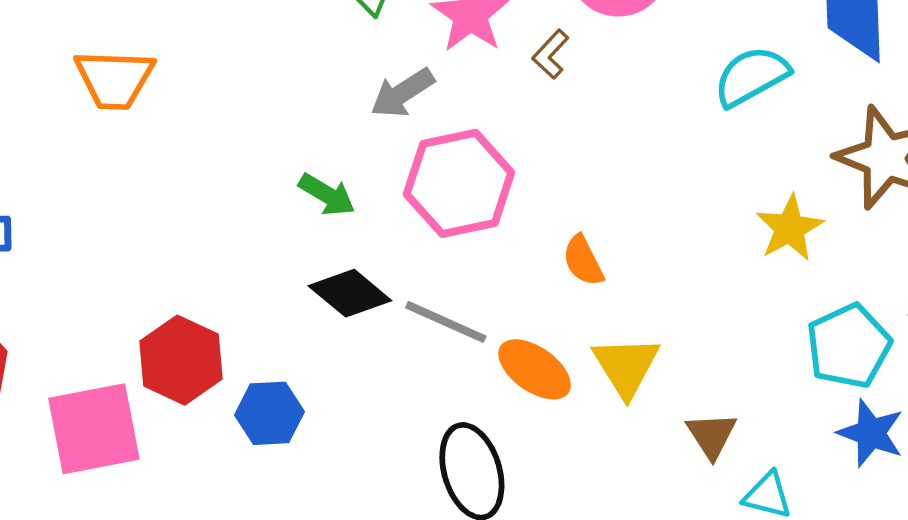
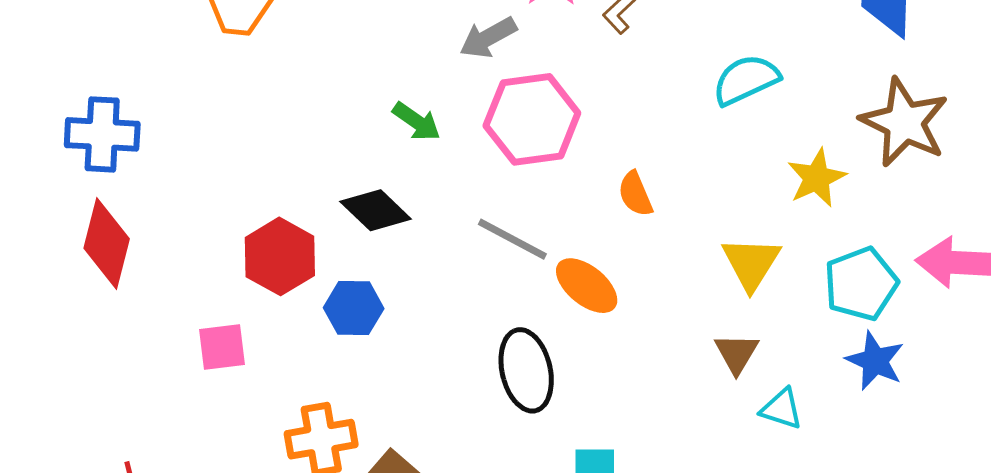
cyan semicircle: (751, 76) -> (746, 80), moved
black diamond: (350, 293) -> (376, 210), moved
yellow triangle: (626, 366) -> (751, 263), moved
pink square: (94, 429) -> (222, 347), moved, size x0.6

